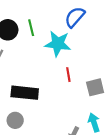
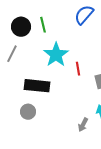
cyan star: (58, 44) -> (56, 55), moved, turned 30

